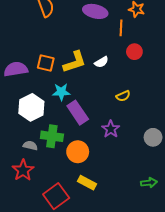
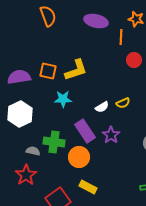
white semicircle: (101, 62) -> (102, 107), moved
white hexagon: (31, 107) -> (20, 114), moved
purple rectangle: (78, 113) -> (85, 131), moved

